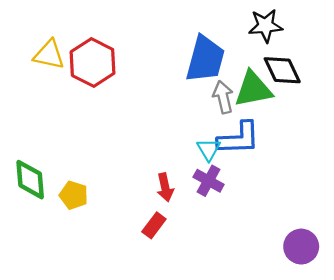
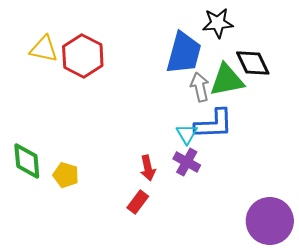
black star: (265, 26) -> (218, 23), moved
purple circle: (301, 247) -> (270, 221), size x1.5

